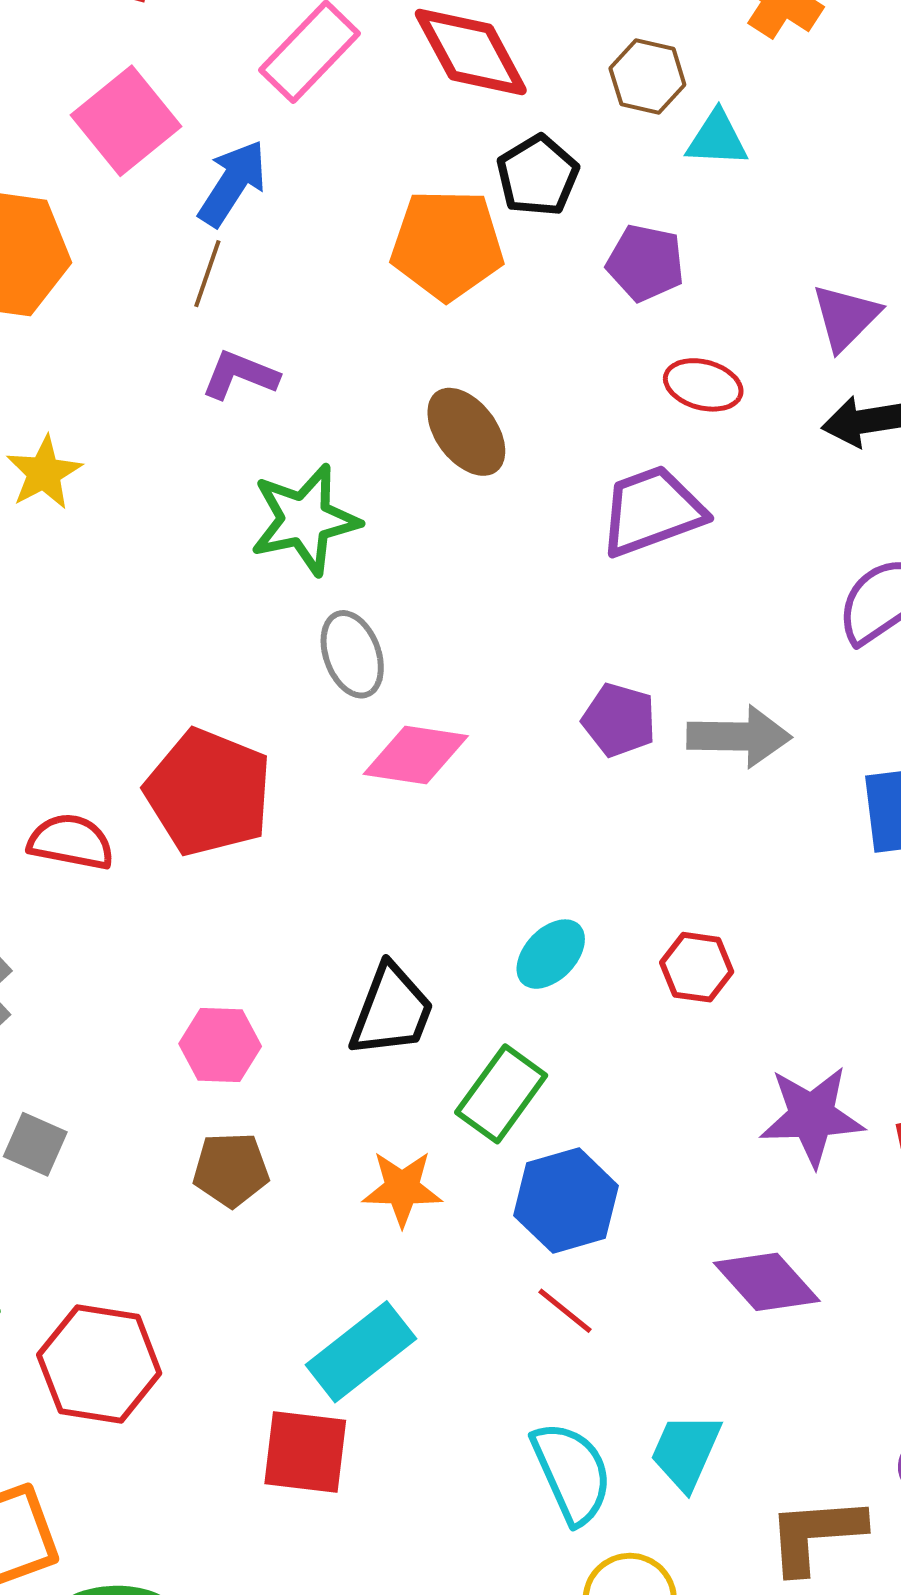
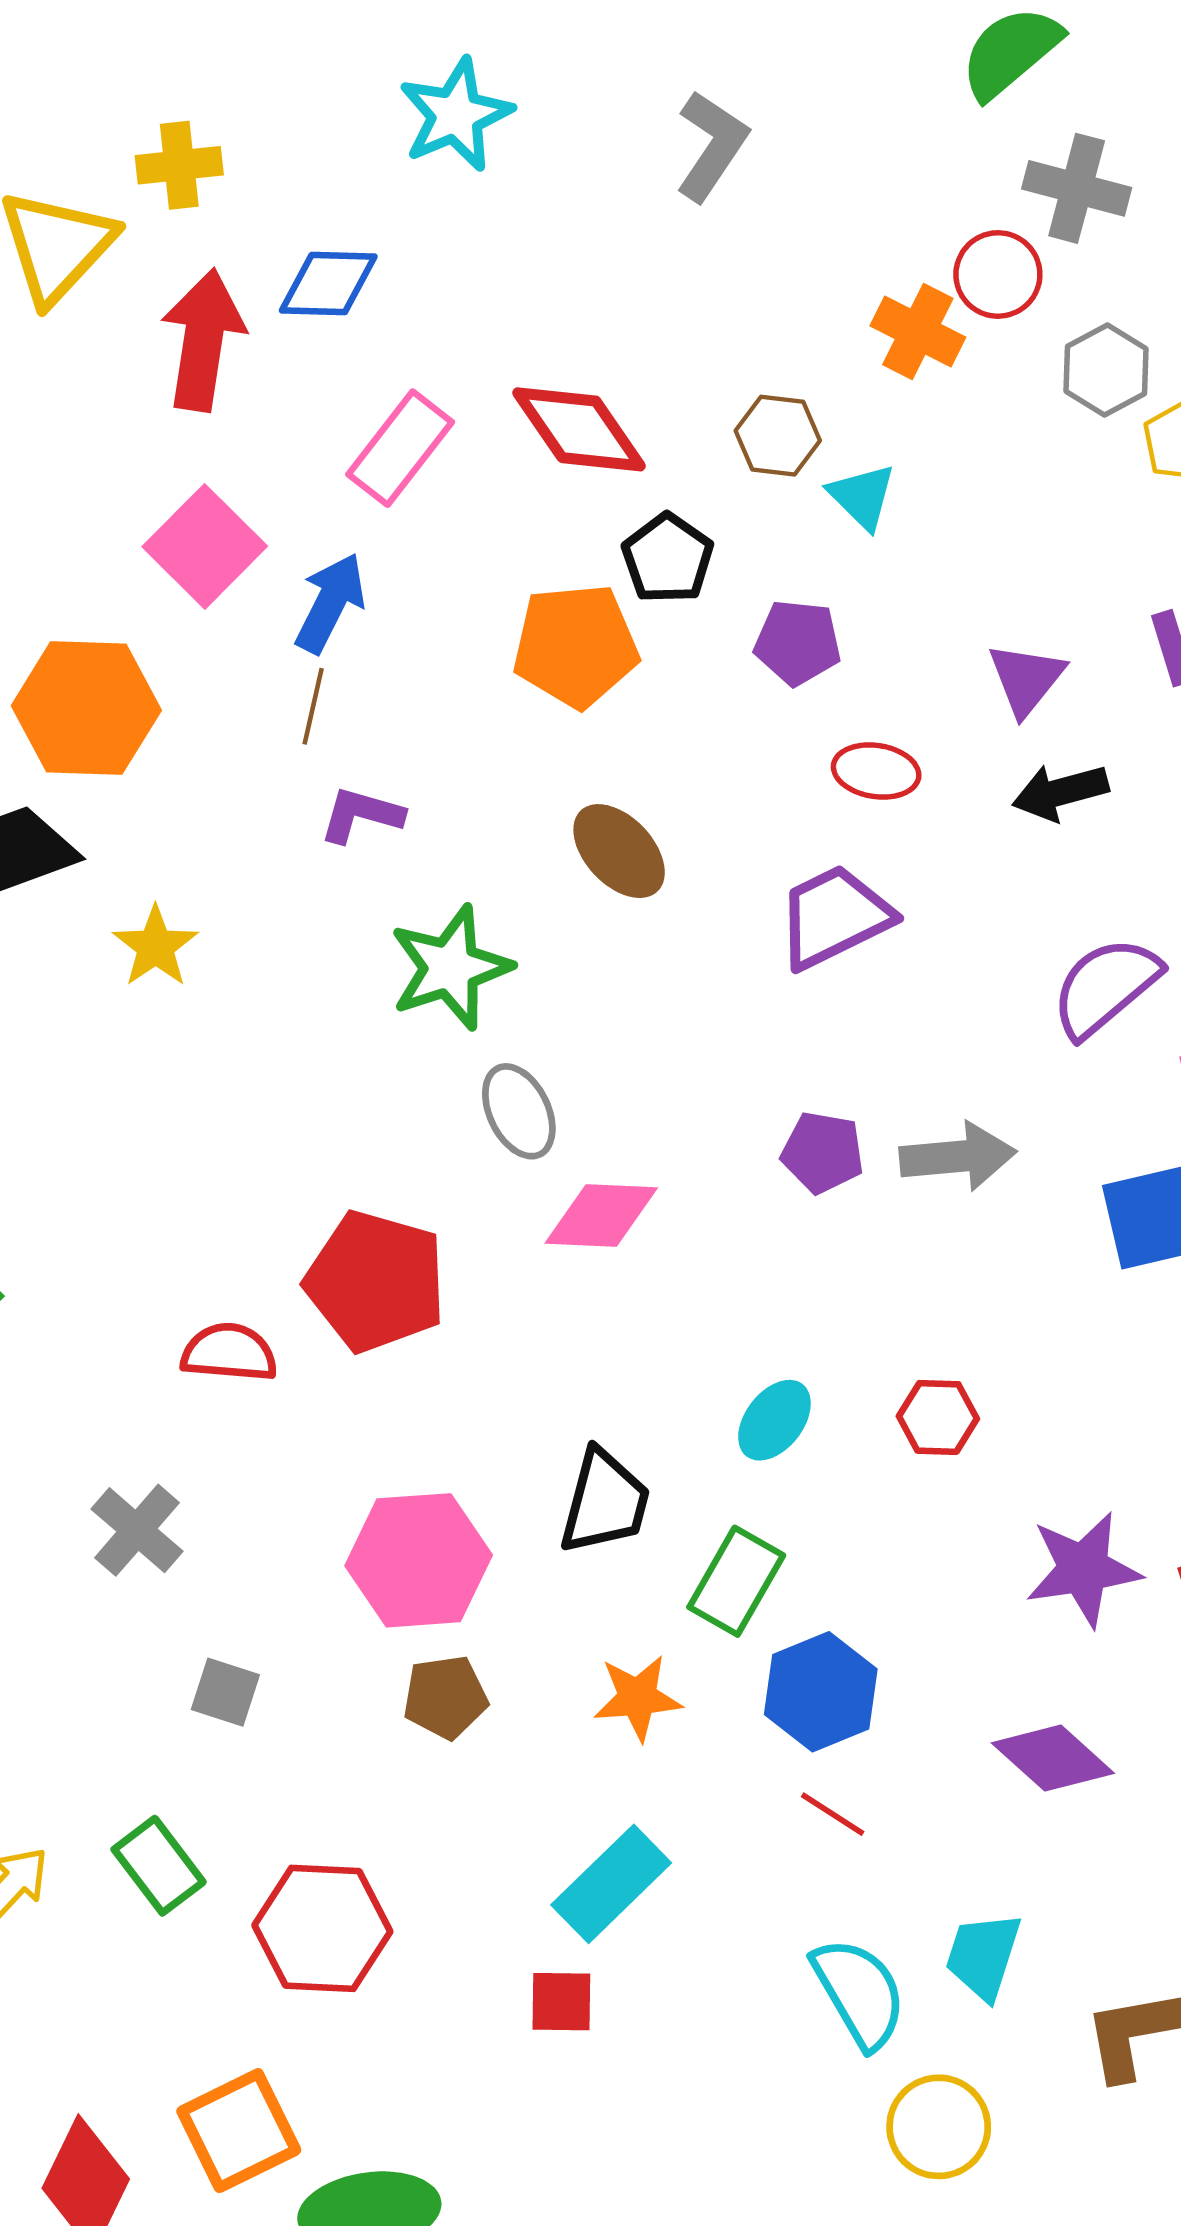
cyan triangle: (717, 139) -> (862, 496), turned 48
pink hexagon: (220, 1045) -> (419, 1560), size x1.6
red square: (305, 1452) -> (561, 2002), size x0.7

